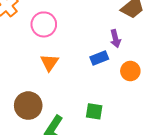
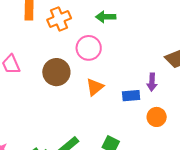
orange triangle: (50, 63) -> (95, 87), moved
brown circle: (28, 106) -> (56, 72), moved

